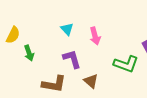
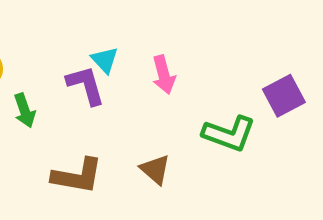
purple L-shape: (72, 59) -> (86, 85), moved

